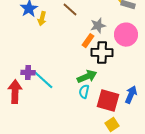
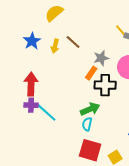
yellow arrow: (42, 19) -> (55, 46), moved
red arrow: (15, 92) -> (31, 84), moved
red square: (108, 101) -> (90, 150), moved

